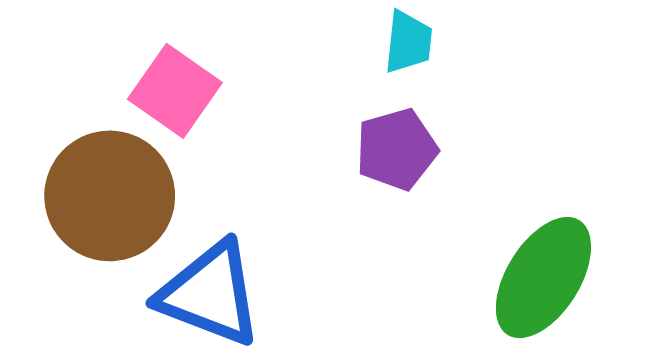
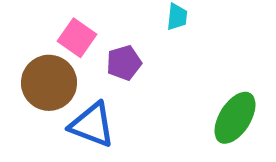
purple pentagon: (397, 149) -> (124, 63), moved

